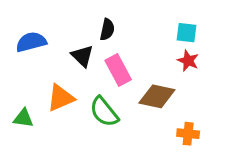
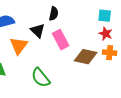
orange triangle: (61, 98) -> (19, 46), moved, turned -30
green semicircle: (104, 112) -> (41, 78), moved
orange cross: (188, 134) -> (110, 53), moved

